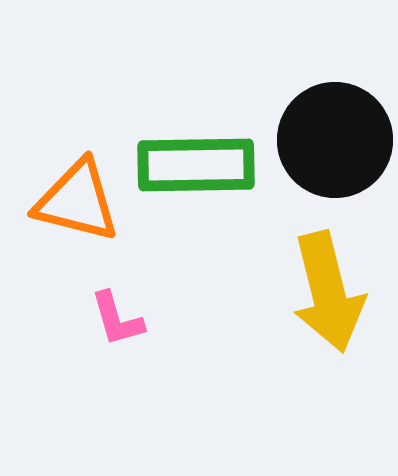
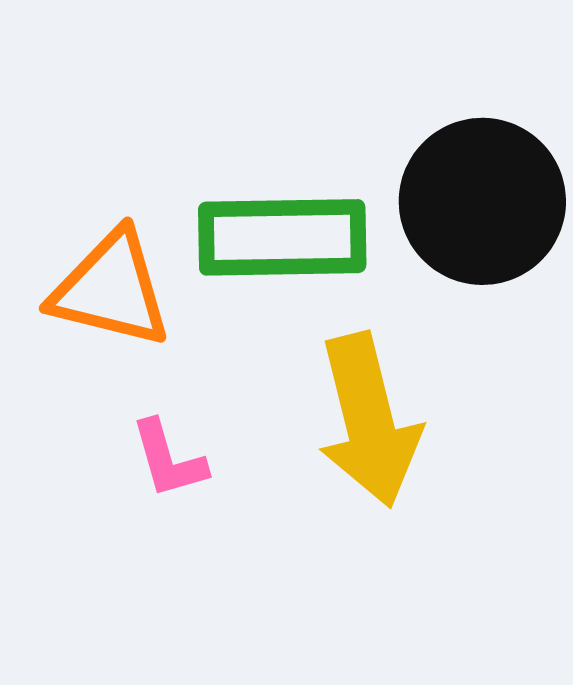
yellow arrow: (328, 292) -> (369, 420), moved

